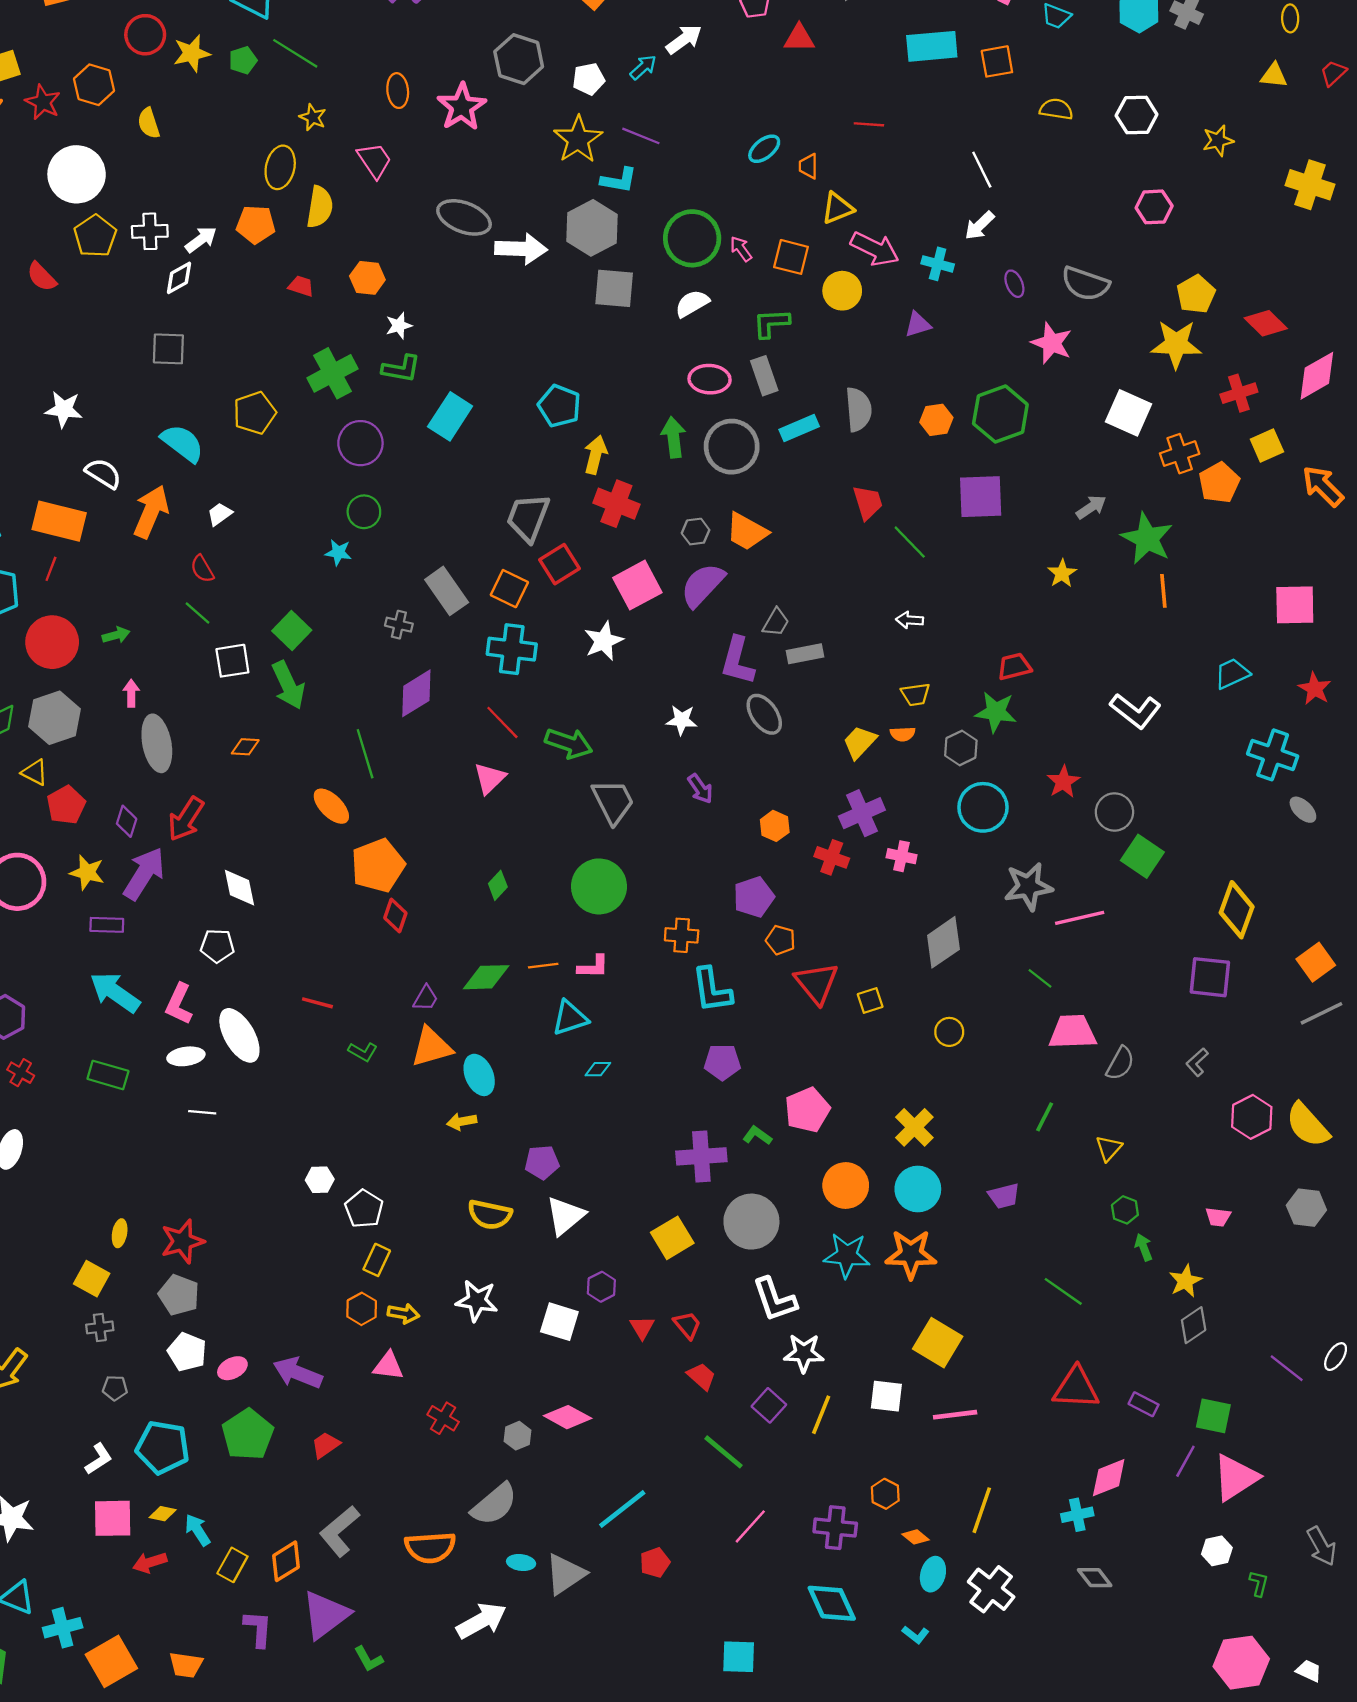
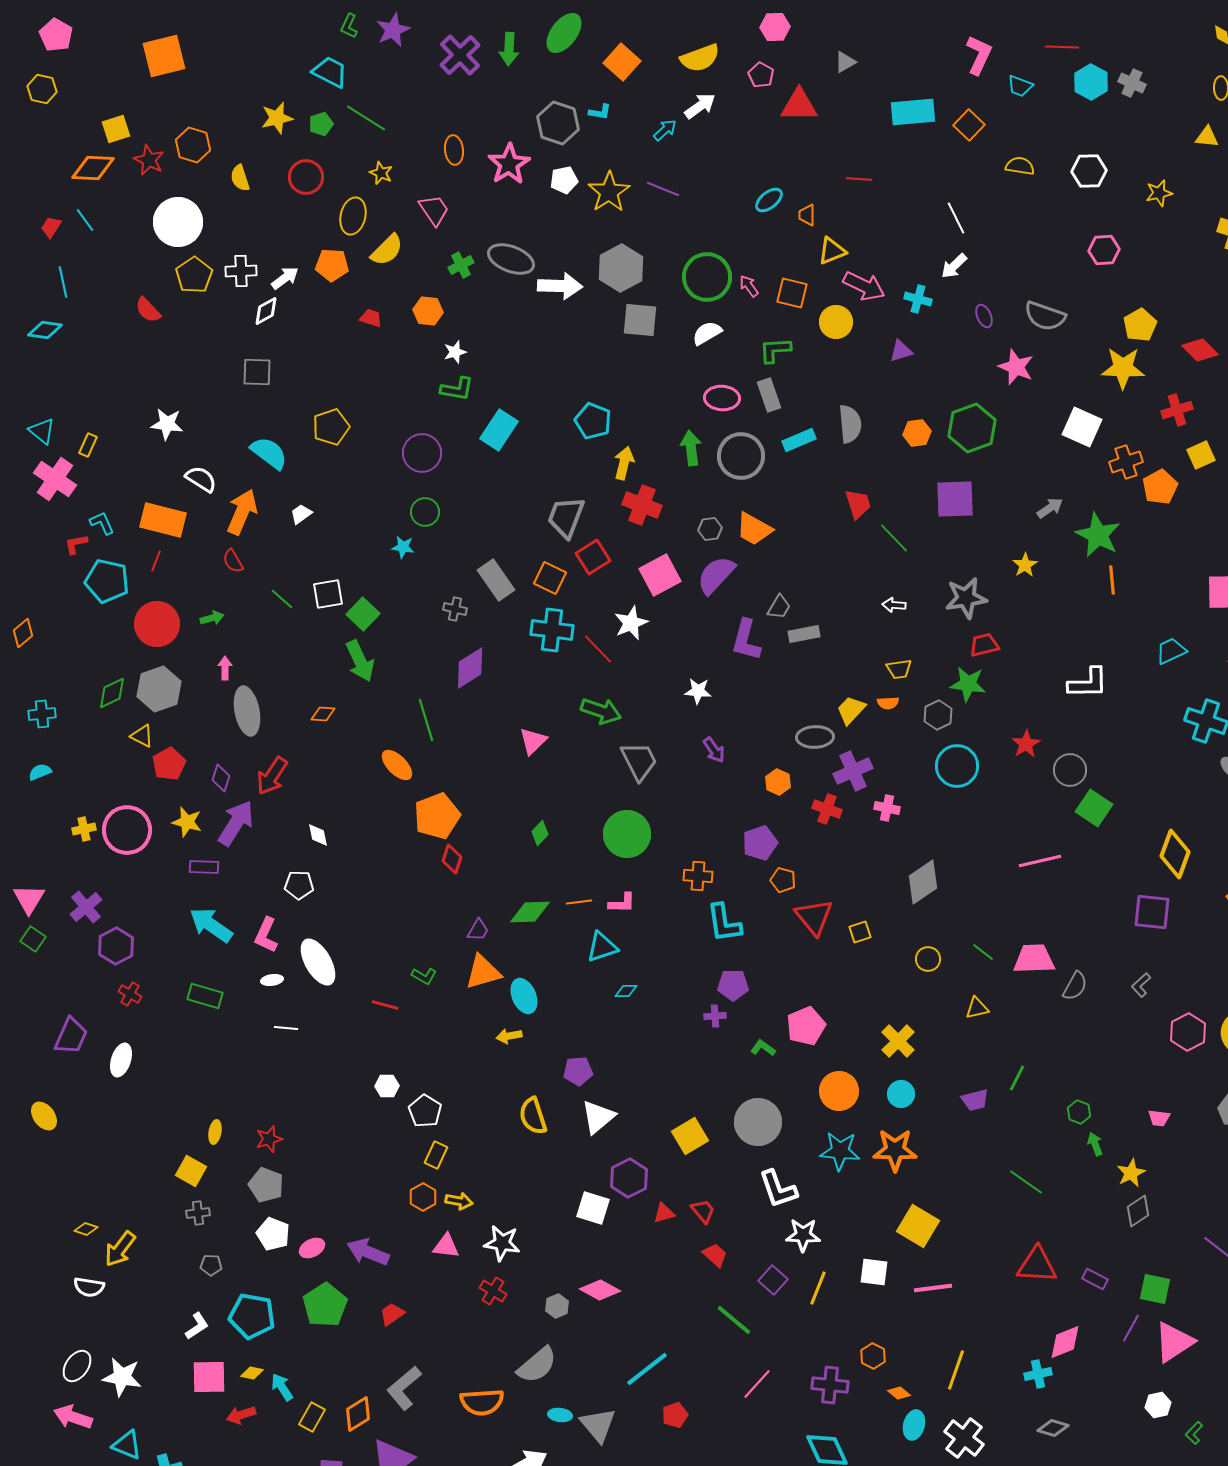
red circle: (145, 35) -> (306, 177), moved
red triangle: (799, 38) -> (799, 105), size x1.4
orange square: (997, 61) -> (969, 125), turned -36
white pentagon: (589, 79) -> (564, 180), moved
cyan L-shape: (619, 180) -> (600, 112), moved, size x0.7
yellow semicircle: (320, 207) -> (387, 250), turned 36
green cross: (333, 373) -> (461, 265), moved, size x0.6
red semicircle: (202, 569) -> (233, 561), moved
white square: (232, 661) -> (328, 594), moved
white L-shape: (1135, 711) -> (1088, 683), turned -39
gray ellipse: (764, 714) -> (815, 737), moved, turned -57
red line: (502, 722) -> (598, 649), moved
gray star: (1028, 886) -> (966, 598), moved
white diamond: (239, 888) -> (318, 835), size x0.7
green line: (1040, 978) -> (983, 952), moved
red line: (317, 1003) -> (385, 1005), moved
white ellipse: (186, 1056) -> (272, 980), size x0.7
green line: (1045, 1117) -> (1017, 1078), moved
yellow triangle: (1109, 1148) -> (977, 1008), moved, turned 35
purple cross: (701, 1156) -> (715, 1016), moved, size x0.5
cyan circle: (918, 1189) -> (901, 1094), size x0.7
yellow semicircle: (490, 1215) -> (533, 1116), turned 60
red star: (182, 1241) -> (269, 1139), size x0.7
purple hexagon: (601, 1287) -> (629, 1178), size x1.5
white star: (477, 1301) -> (502, 1243), moved
red triangle: (642, 1327) -> (664, 1213), turned 45
gray triangle: (565, 1574) -> (598, 1425), turned -36
gray diamond: (1095, 1578) -> (1053, 1428), turned -36
green L-shape: (1259, 1583) -> (1194, 1433), turned -150

